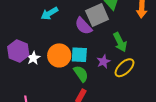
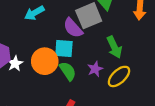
cyan square: (79, 55) -> (64, 49), moved
green semicircle: (81, 74) -> (68, 71), moved

